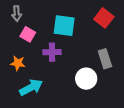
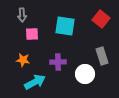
pink square: (28, 34) -> (32, 34), turned -32
purple cross: (52, 52) -> (58, 62), moved

